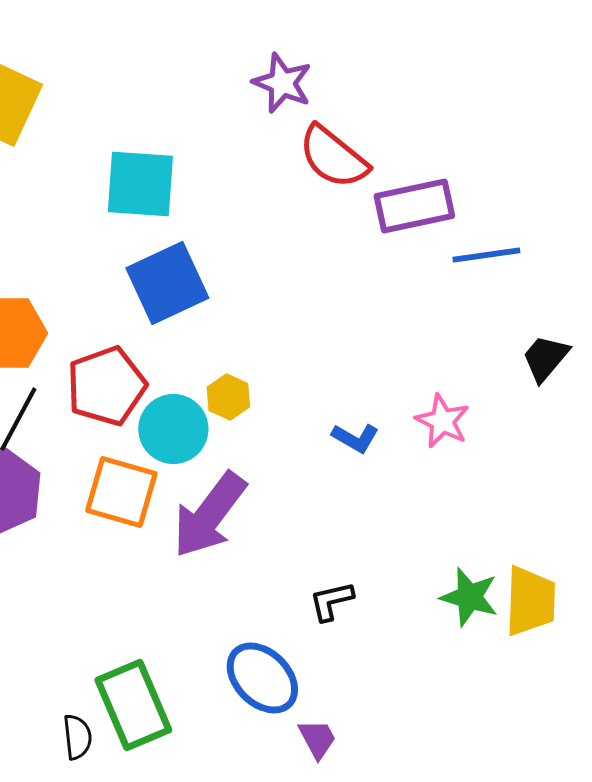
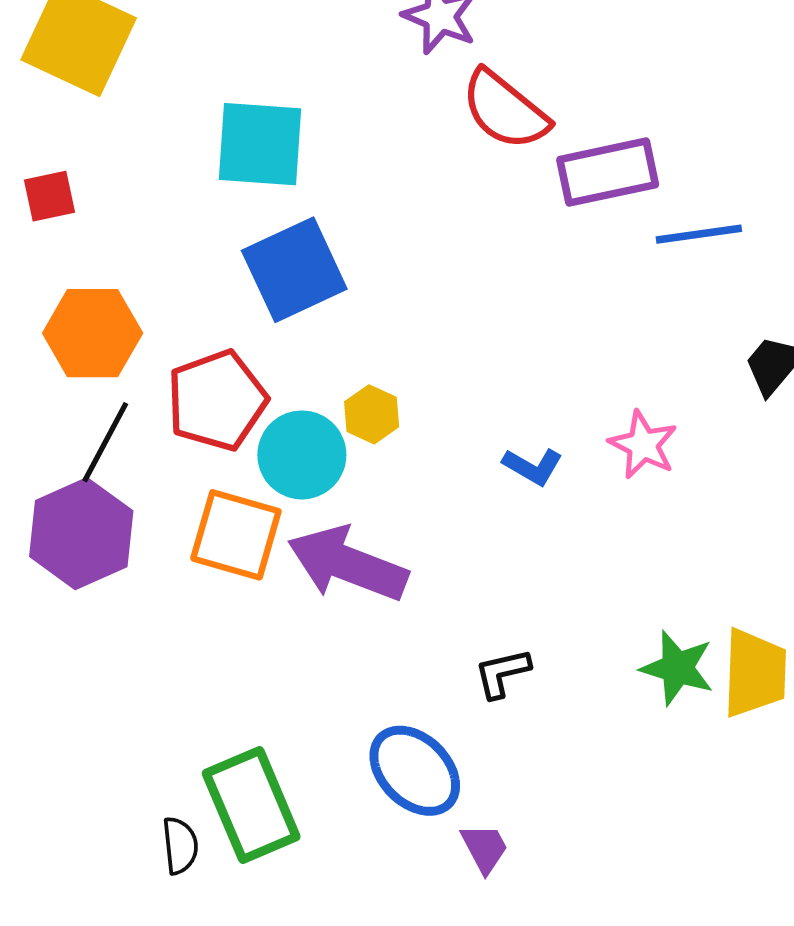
purple arrow: (209, 515) -> (348, 564), turned 74

